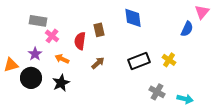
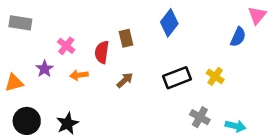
blue diamond: (133, 18) -> (169, 23), turned 45
gray rectangle: (38, 21) -> (20, 23), moved
orange arrow: (62, 59) -> (79, 75), turned -32
black circle: (31, 78) -> (27, 121), moved
black star: (61, 83) -> (67, 123), moved

